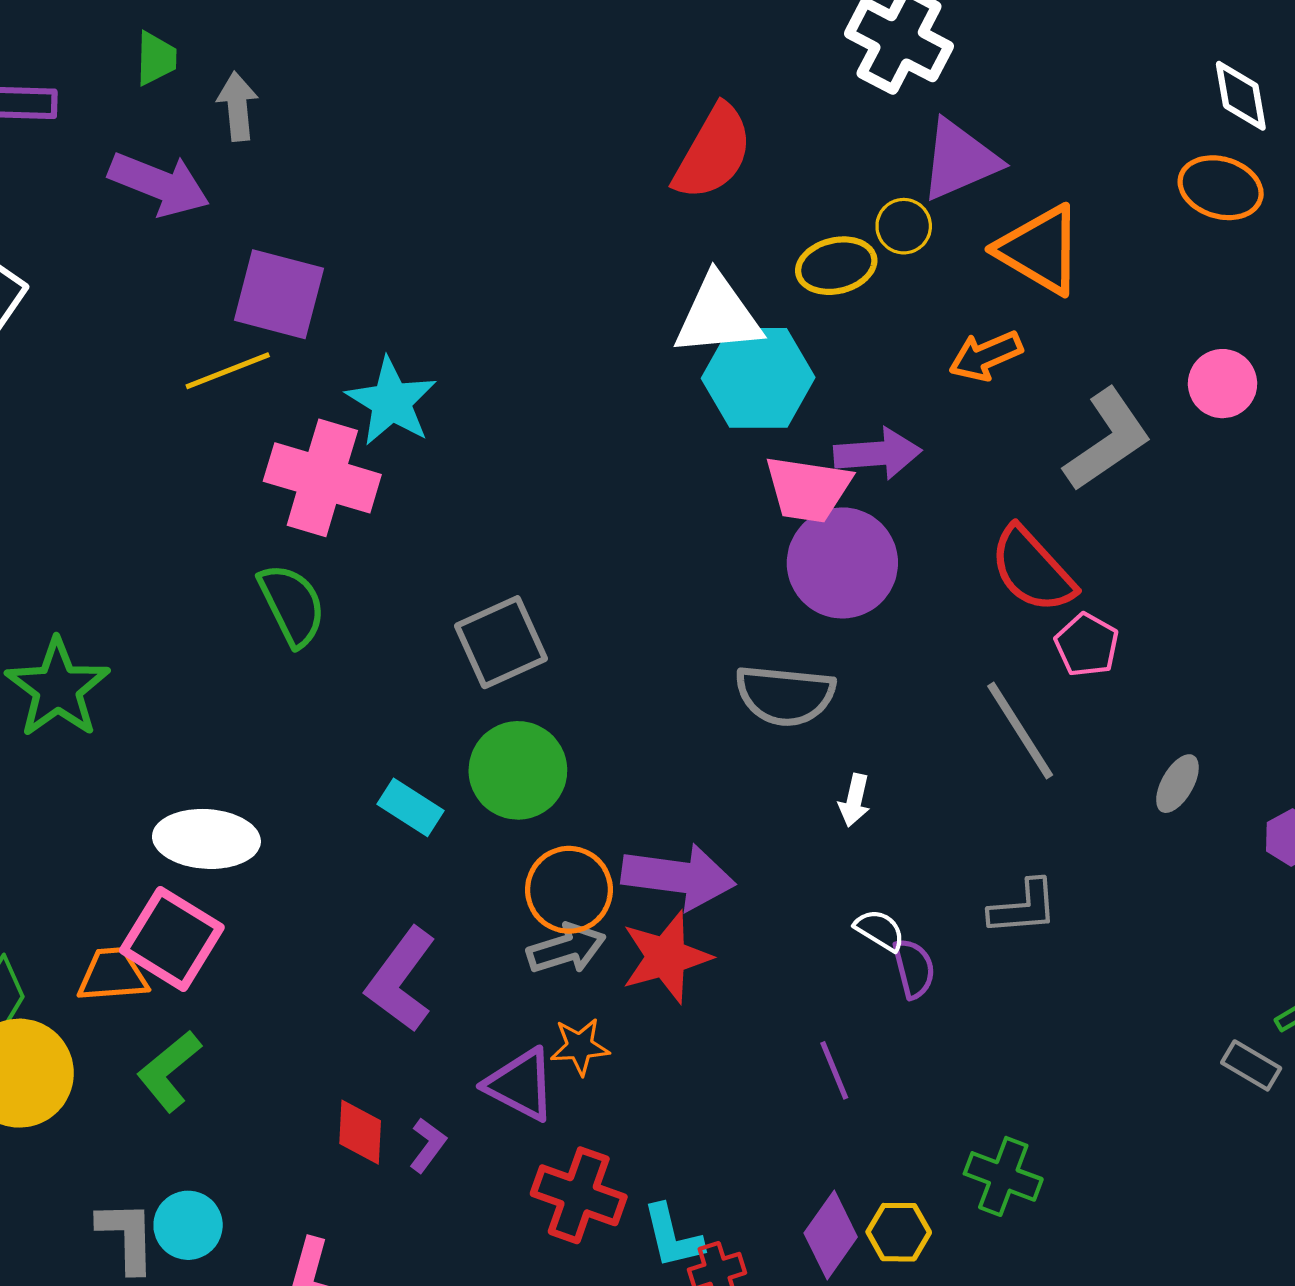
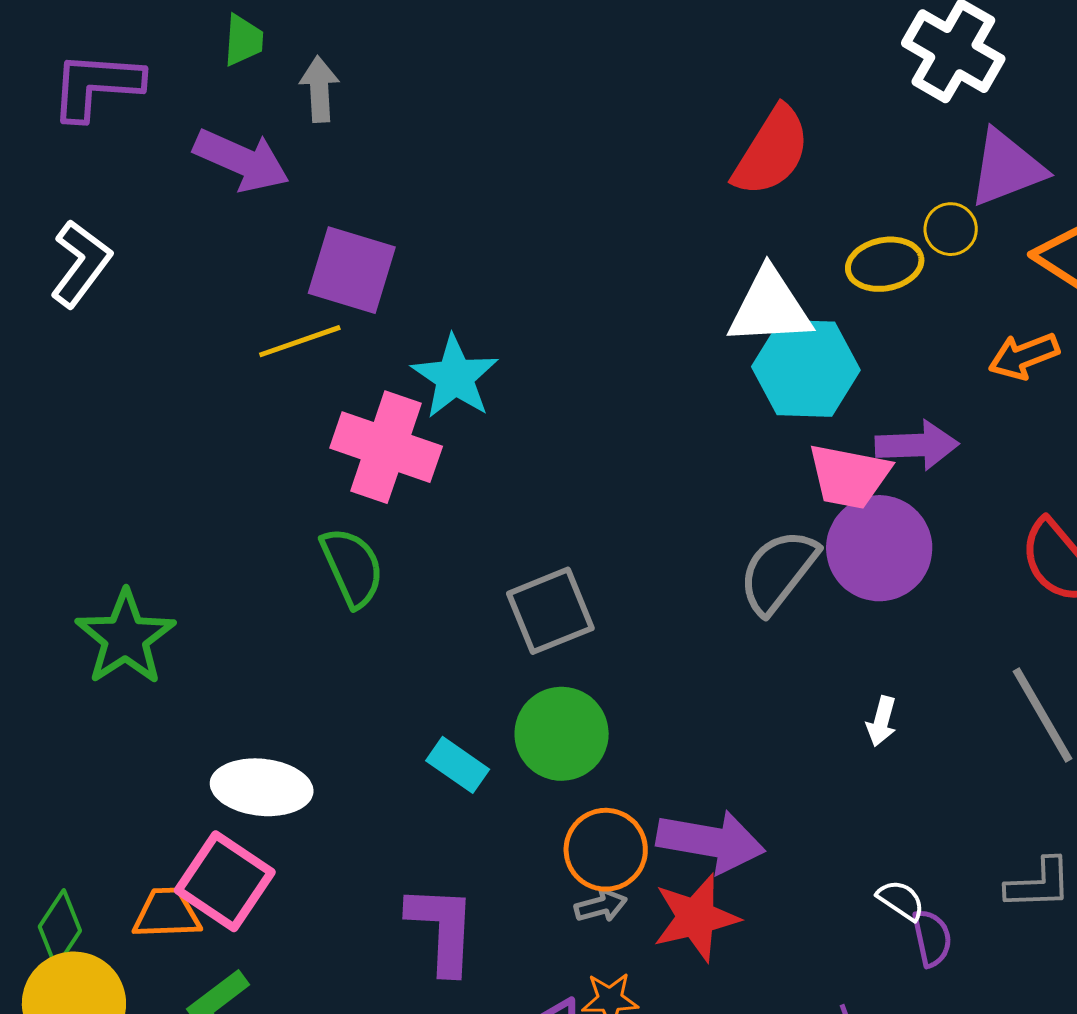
gray semicircle: (785, 695) -> (778, 571), moved, turned 120
white arrow: (854, 800) -> (881, 721), moved
gray arrow: (566, 949) -> (601, 906), size x0.7
purple L-shape: (401, 980) -> (442, 929), turned 144

